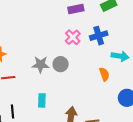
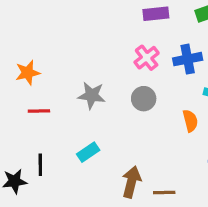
gray circle: (61, 64) -> (144, 99), moved
cyan rectangle: (42, 100) -> (88, 152), turned 48

